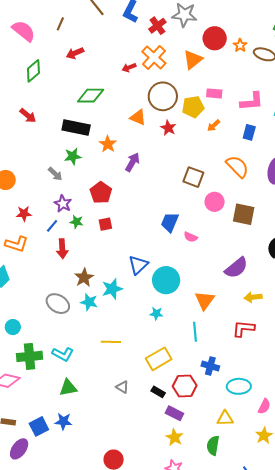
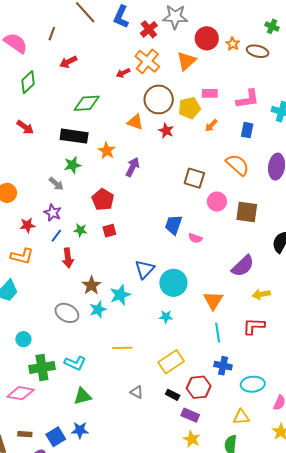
purple star: (63, 204) -> (53, 213), moved
cyan star: (89, 302) -> (98, 309), turned -30
cyan line: (195, 332) -> (218, 333), moved

